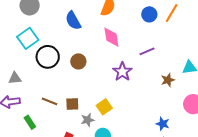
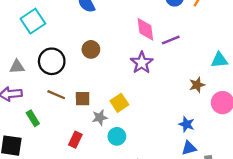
pink diamond: (111, 37) -> (145, 29), moved
black circle: (48, 57) -> (52, 61), moved
brown star: (168, 80) -> (197, 85), moved

